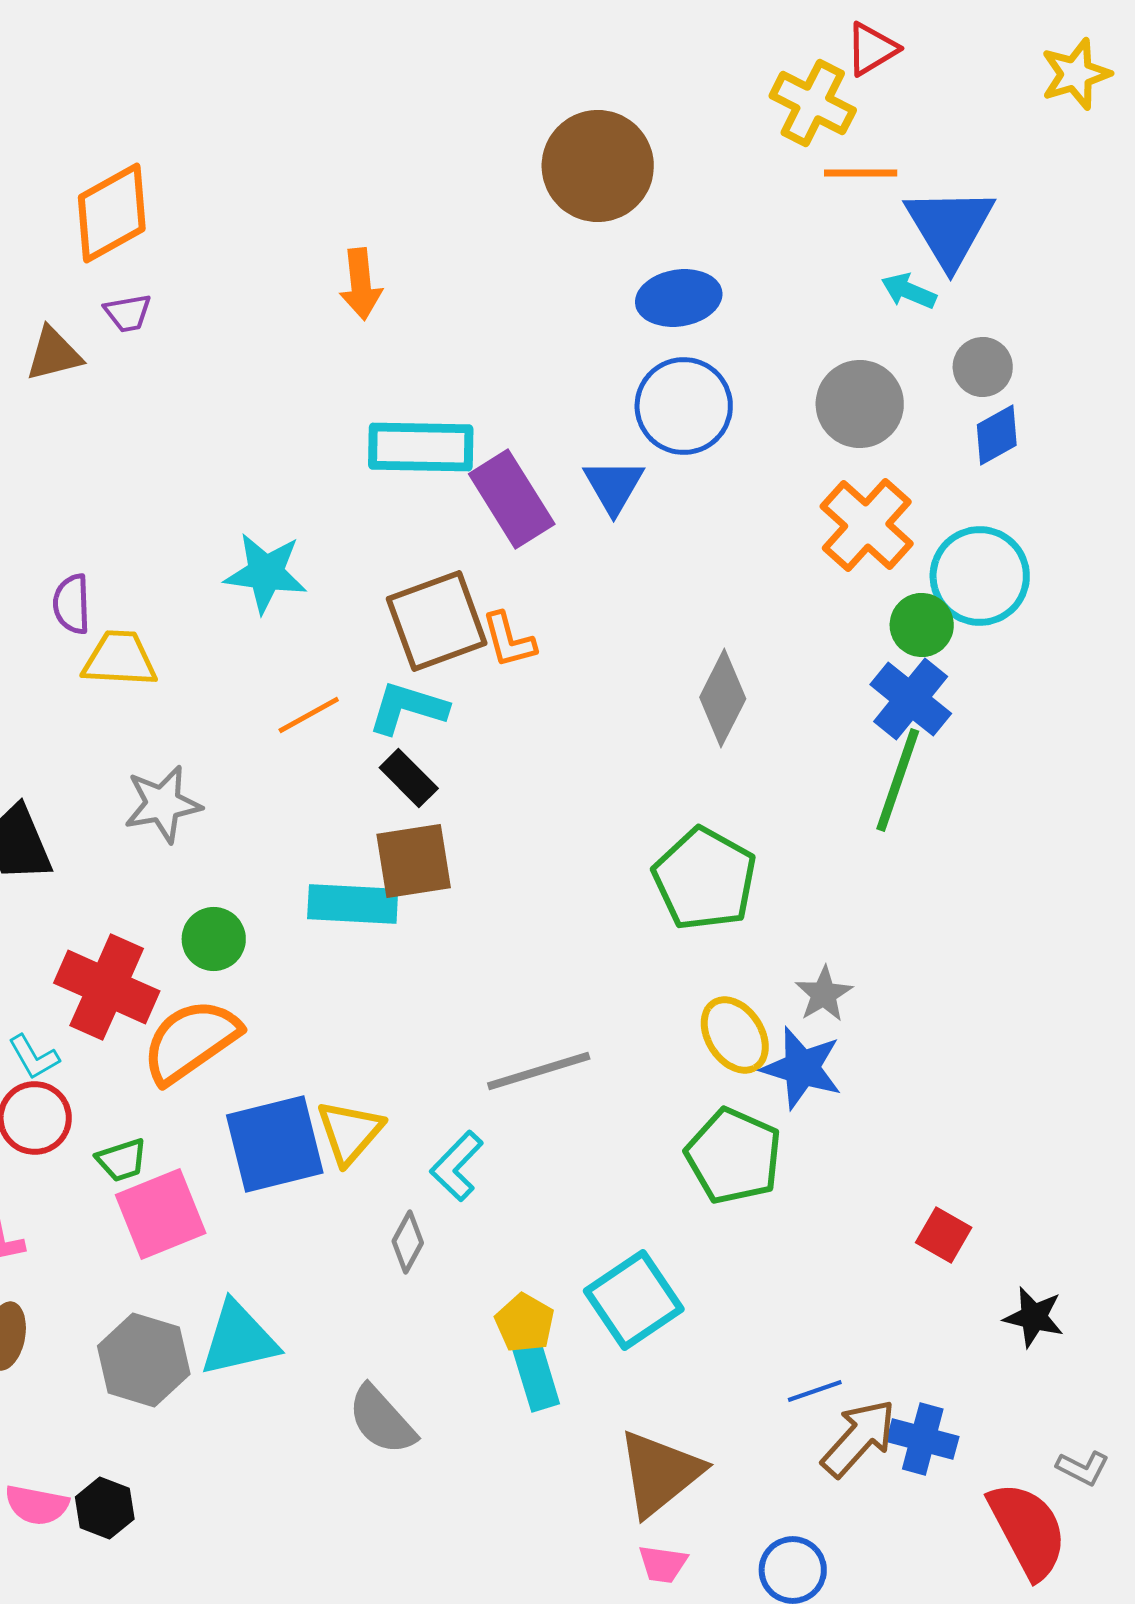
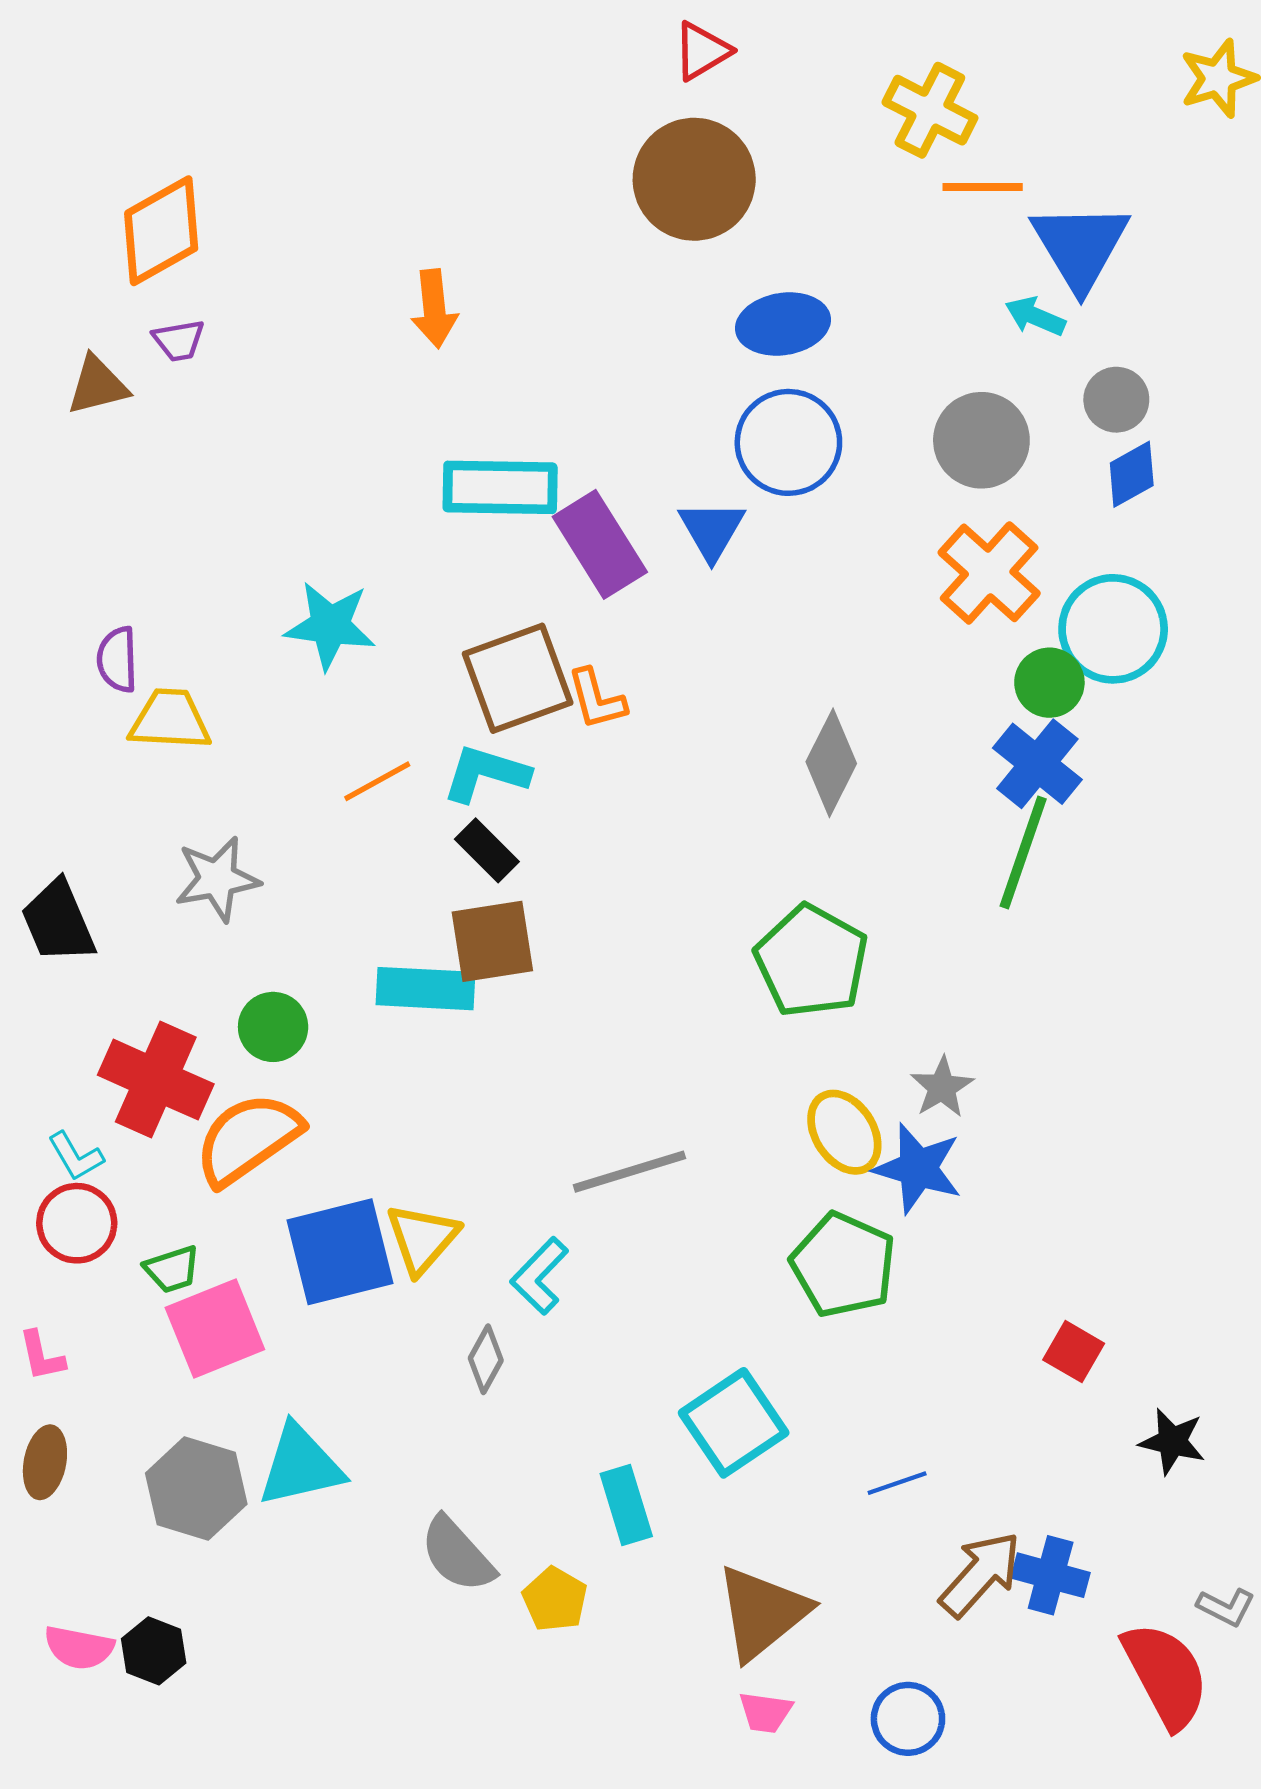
red triangle: (872, 49) -> (702, 51), moved
yellow pentagon: (525, 1323) -> (555, 1599), moved
blue line: (815, 1391) -> (897, 1483), moved

